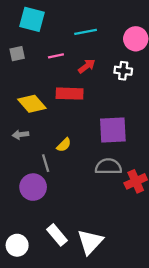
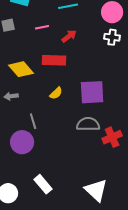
white cross: (123, 71) -> (112, 37), moved
yellow semicircle: (64, 145) -> (56, 93), moved
white triangle: (90, 242) -> (96, 190), moved, turned -30

